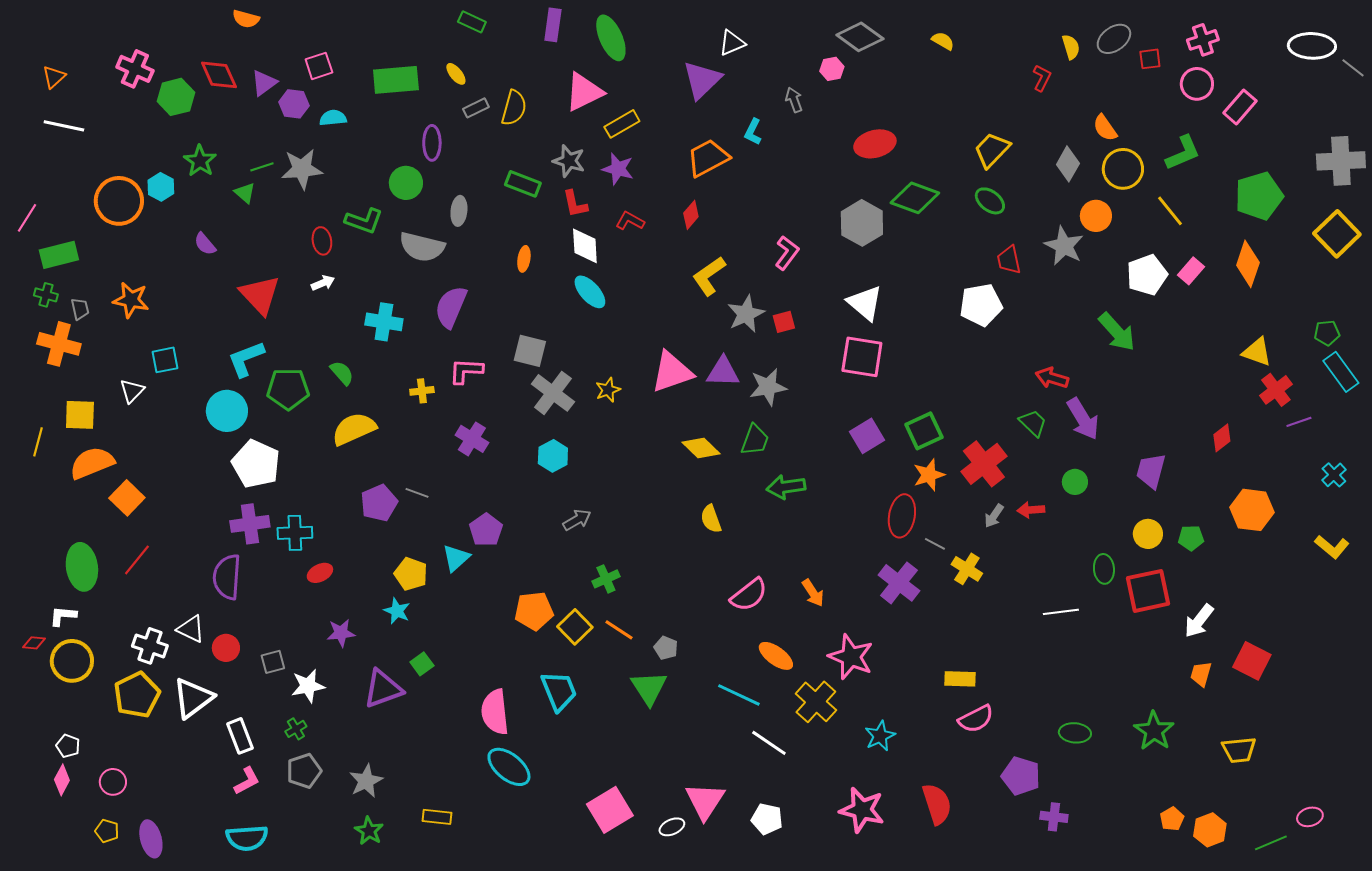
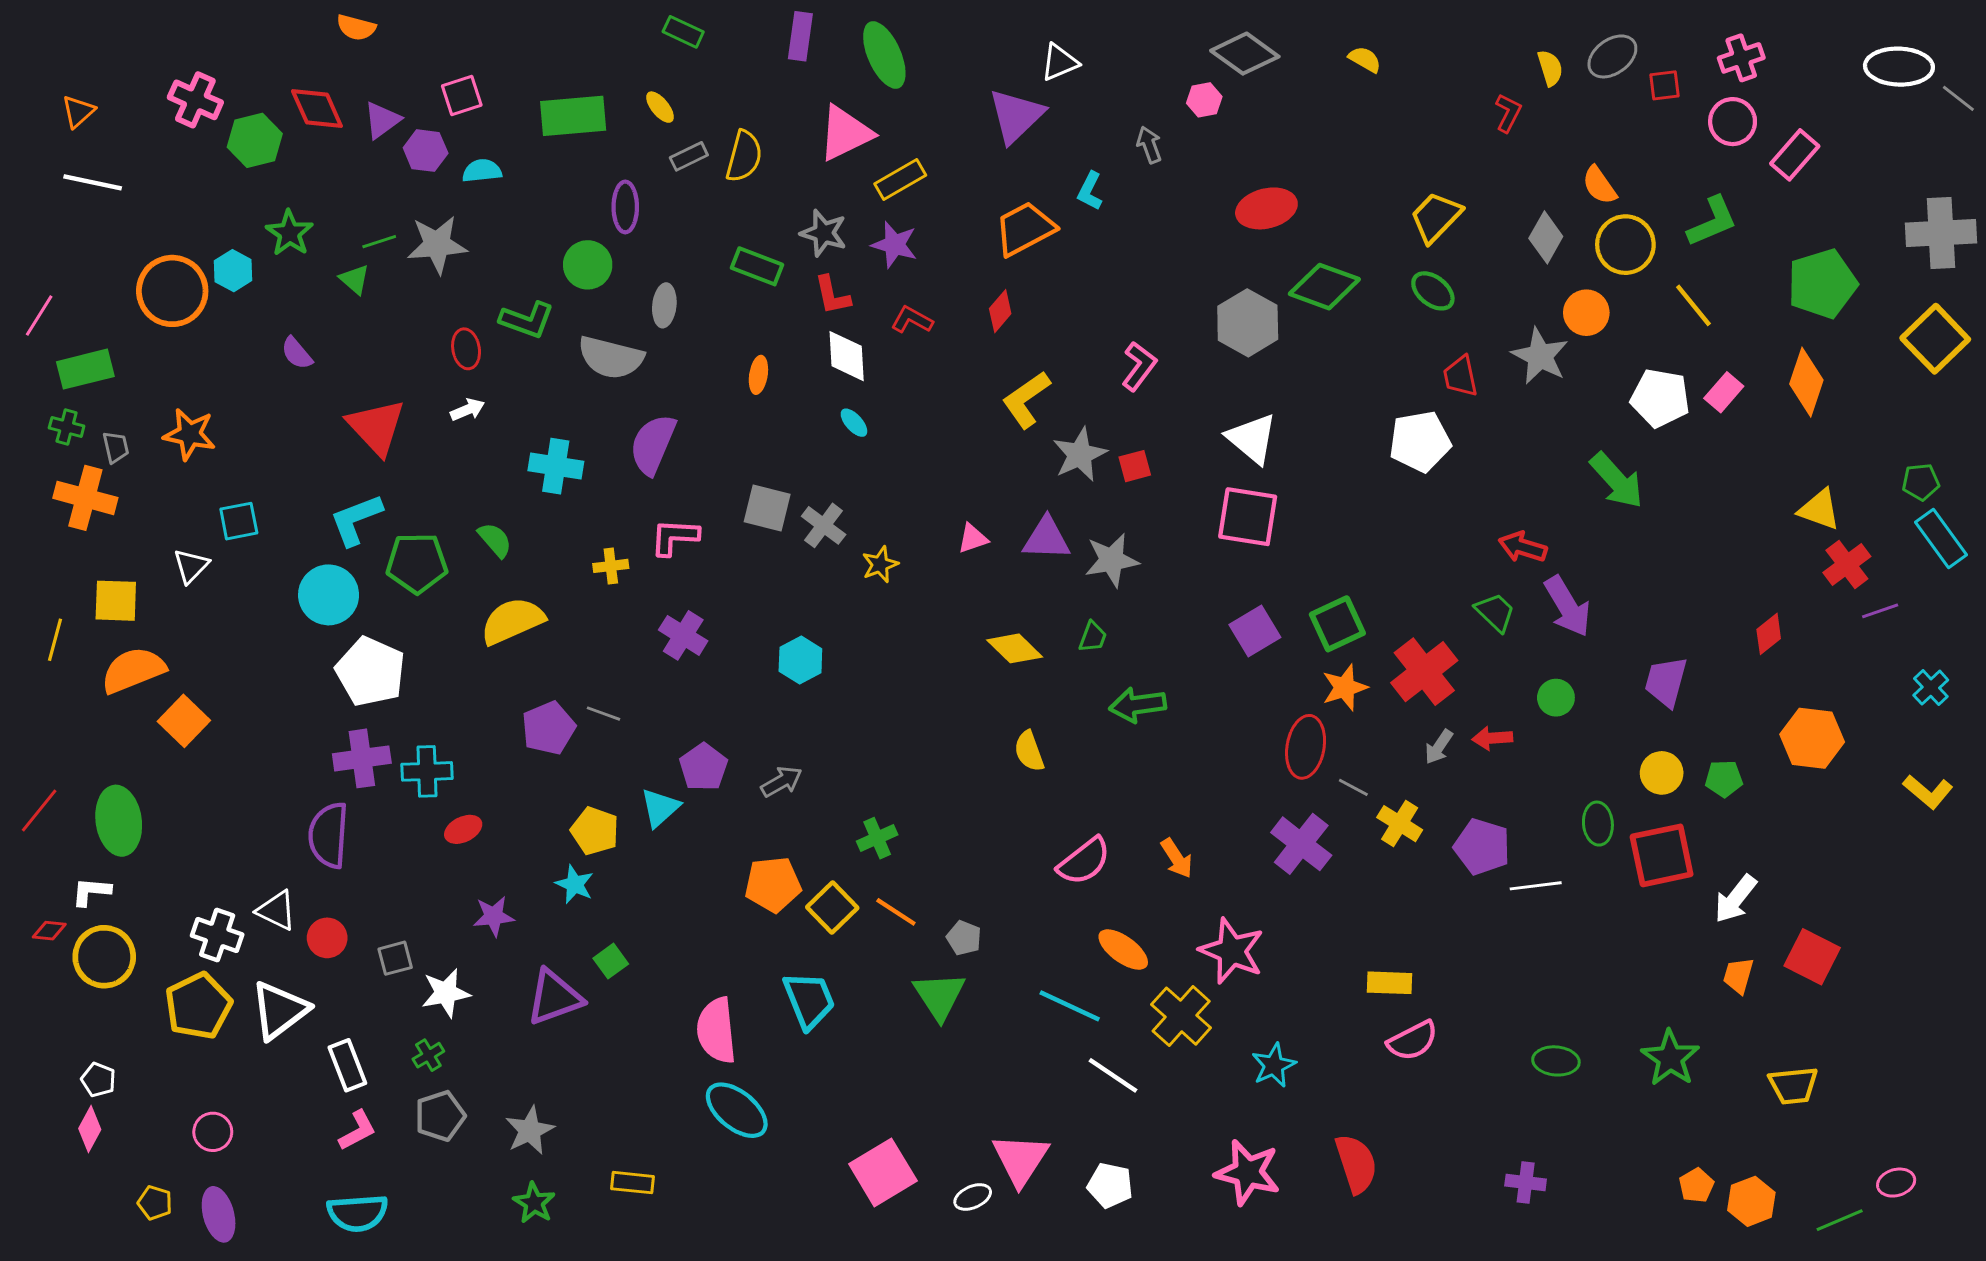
white pentagon: (1147, 275) -> (1660, 398), turned 30
cyan ellipse: (590, 292) -> (854, 423), size x0.6
pink triangle: (672, 372) -> (973, 538), size x0.5
gray cross: (553, 393) -> (824, 525), moved, size x0.7
green trapezoid: (755, 440) -> (1093, 637), size x0.7
gray arrow: (577, 520) -> (782, 782), moved
red line: (137, 560) -> (39, 811), moved
purple pentagon: (1021, 776) -> (1482, 847), moved
pink circle: (113, 782) -> (213, 1132), moved

